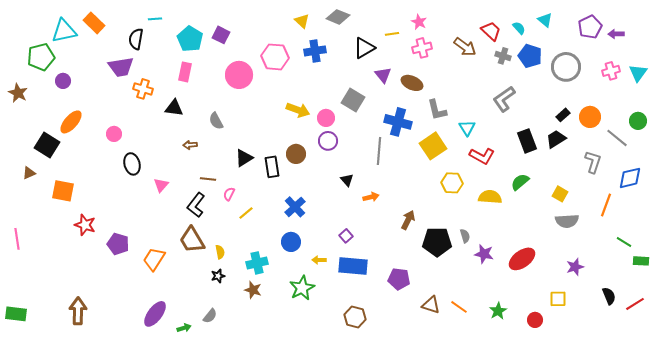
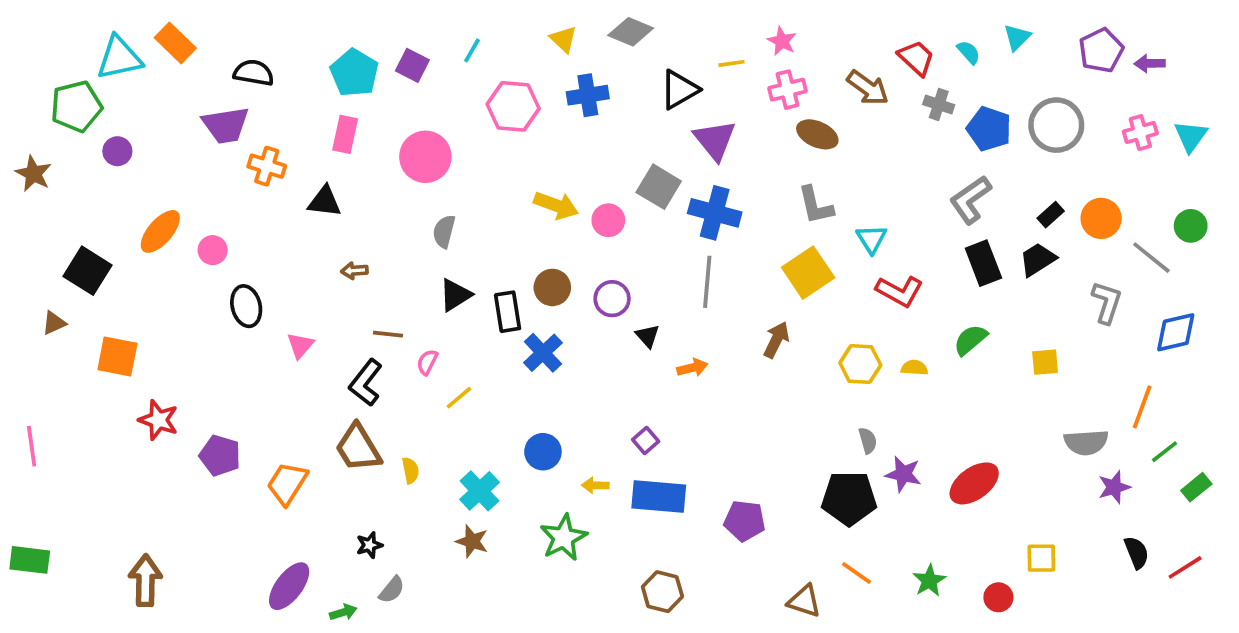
cyan line: (155, 19) -> (472, 50), moved, turned -56
cyan triangle: (545, 20) -> (1017, 37), turned 35
black semicircle: (136, 39) -> (254, 73), turned 90
blue pentagon: (530, 56) -> (989, 129), moved
pink circle: (239, 75) -> (425, 157), moved
purple triangle: (383, 75) -> (715, 140), size x1.4
brown ellipse: (412, 83) -> (817, 134), moved
gray L-shape: (504, 99) -> (970, 200), moved
gray semicircle: (216, 121) -> (444, 231), moved, turned 42
orange ellipse: (71, 122) -> (160, 231), moved
blue cross: (398, 122) -> (715, 213), moved
purple circle: (328, 141) -> (612, 299), moved
yellow hexagon: (452, 183) -> (860, 364), moved
yellow square: (560, 194) -> (1045, 362), turned -35
yellow semicircle: (490, 197) -> (914, 368), size x0.6
orange line: (606, 205) -> (1142, 407), moved
blue cross: (295, 207) -> (543, 353), moved
brown arrow: (408, 220) -> (776, 340), moved
gray semicircle: (567, 221) -> (1086, 442), moved
black pentagon: (437, 242) -> (849, 498), moved
green line: (624, 242) -> (1165, 452), turned -70
green rectangle: (641, 261) -> (1196, 487), turned -42
cyan cross: (257, 263) -> (480, 491), turned -30
purple star: (575, 267) -> (1114, 487), moved
black star: (218, 276) -> (369, 545), moved
brown triangle: (431, 305) -> (804, 601), moved
green rectangle: (16, 314) -> (30, 560), moved

